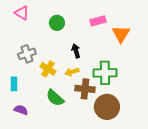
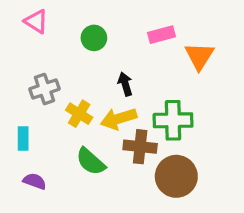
yellow arrow: (72, 72) -> (119, 119), size x1.5

